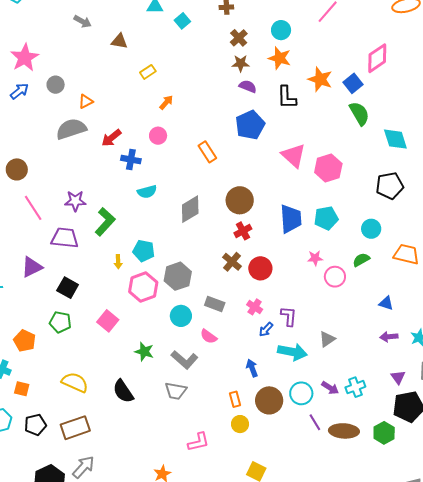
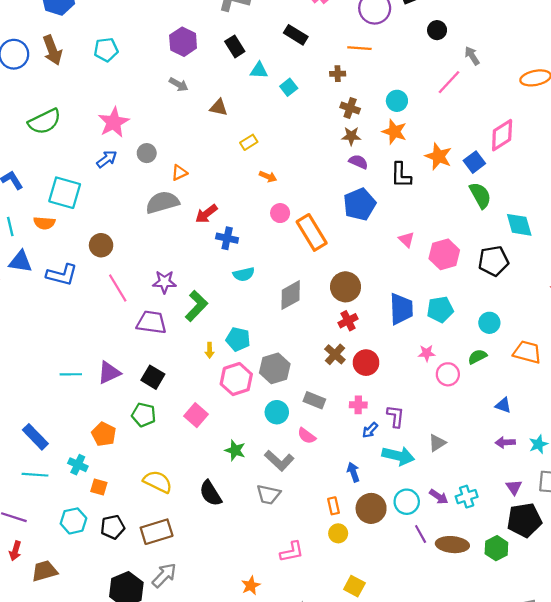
brown cross: (239, 38) -> (350, 108), turned -30
orange arrow: (166, 102) -> (268, 177), turned 70
pink circle: (158, 136) -> (280, 213), moved
orange rectangle: (207, 152) -> (312, 232), size x1.5
pink triangle: (294, 156) -> (406, 240), size x0.6
black pentagon: (390, 186) -> (493, 261), moved
purple triangle: (32, 267) -> (109, 373), moved
pink cross: (255, 307) -> (358, 405), turned -35

